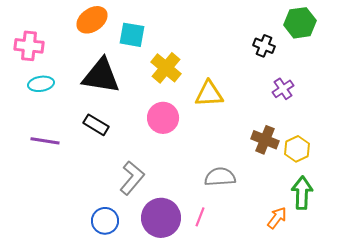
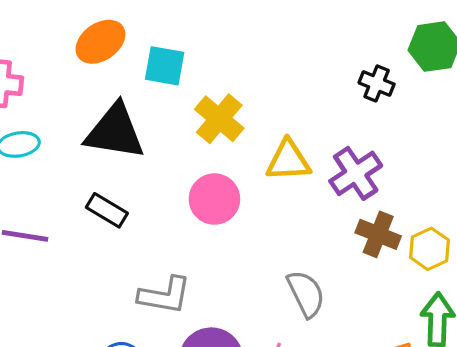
purple cross: (283, 89) -> (356, 173), moved, size x1.5
gray semicircle: (220, 177) -> (306, 294), turned 68
gray L-shape: (132, 178) -> (165, 295), turned 60

